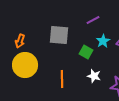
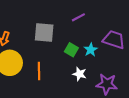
cyan star: (103, 41) -> (91, 50), moved
orange line: (62, 79) -> (39, 71), moved

